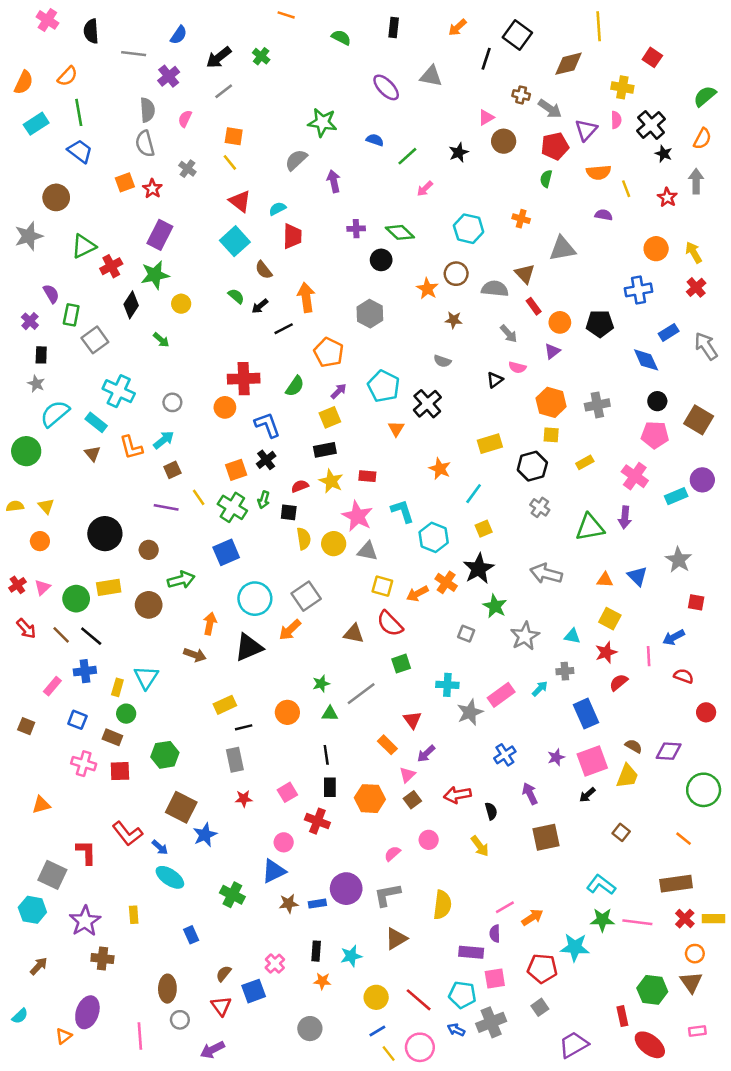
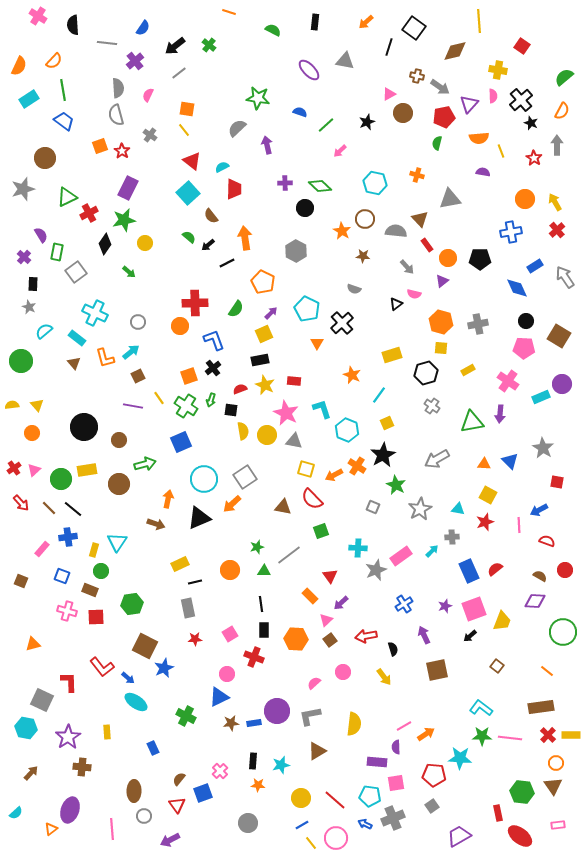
cyan semicircle: (55, 414) -> (44, 331), size x0.7
gray arrow: (546, 574) -> (437, 459), turned -45
red semicircle: (619, 682) -> (495, 569), moved
brown semicircle: (634, 746) -> (540, 576), moved

